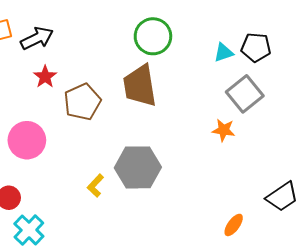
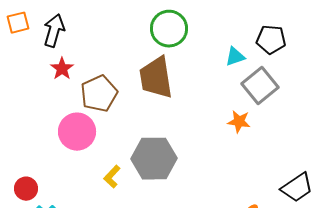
black arrow: (37, 38) -> (54, 31), turned -48
cyan triangle: (224, 52) -> (235, 57), moved
pink circle: (27, 140) -> (77, 132), moved

